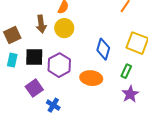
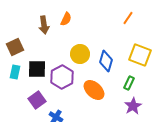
brown arrow: (41, 24) -> (44, 25), moved
yellow circle: (64, 28) -> (80, 54), moved
orange ellipse: (91, 78) -> (94, 90), turned 35

